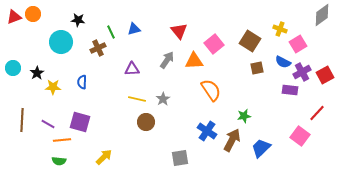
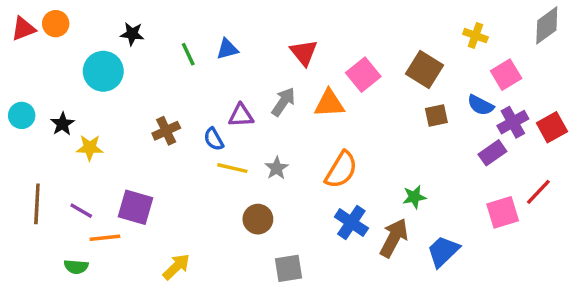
yellow cross: (280, 29) -> (475, 36), moved
brown cross: (98, 48) -> (166, 131), moved
purple triangle: (132, 69) -> (241, 115), moved
blue semicircle: (82, 82) -> (214, 139), moved, turned -32
orange semicircle: (211, 90) -> (341, 170), moved, turned 65
purple rectangle: (290, 90) -> (492, 153), turned -42
brown circle: (146, 122) -> (258, 219), moved
pink square: (300, 136) -> (503, 212), moved, turned 36
gray square: (180, 158) -> (288, 268), moved
green semicircle: (59, 161) -> (76, 267), moved

